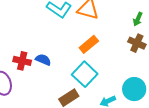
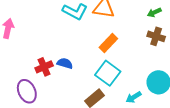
green arrow: (138, 19) -> (154, 12), turned 48
red cross: (22, 61) -> (44, 67), turned -30

